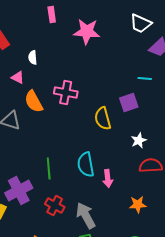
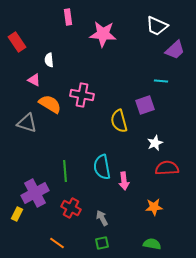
orange semicircle: (34, 102) -> (50, 104), turned 150
gray arrow: (86, 216) -> (102, 218), size x0.6

